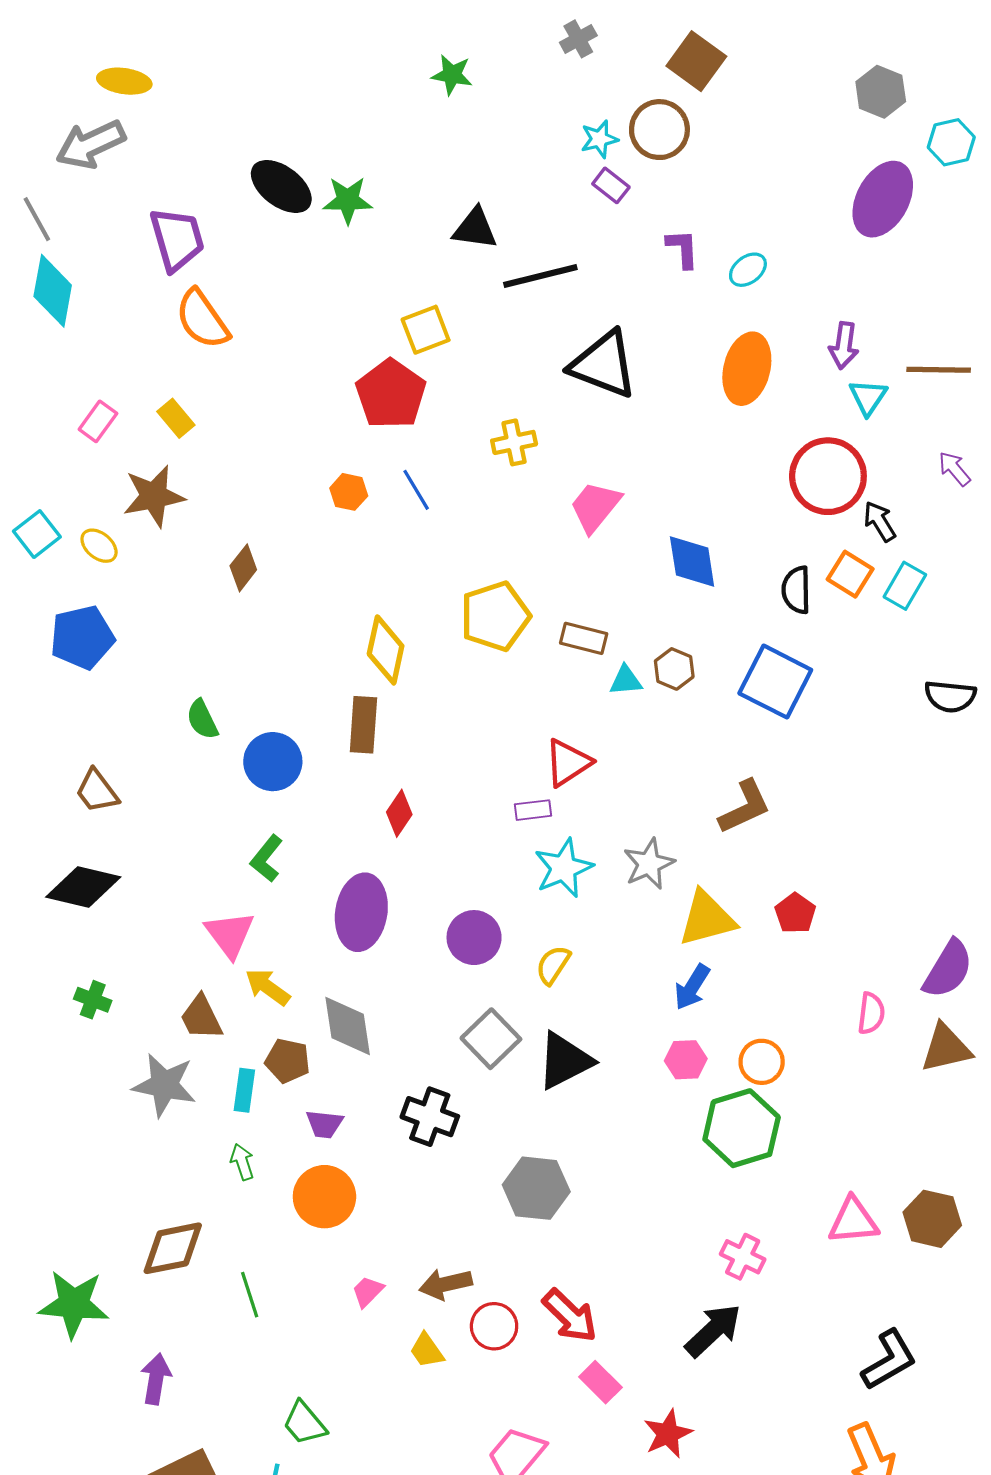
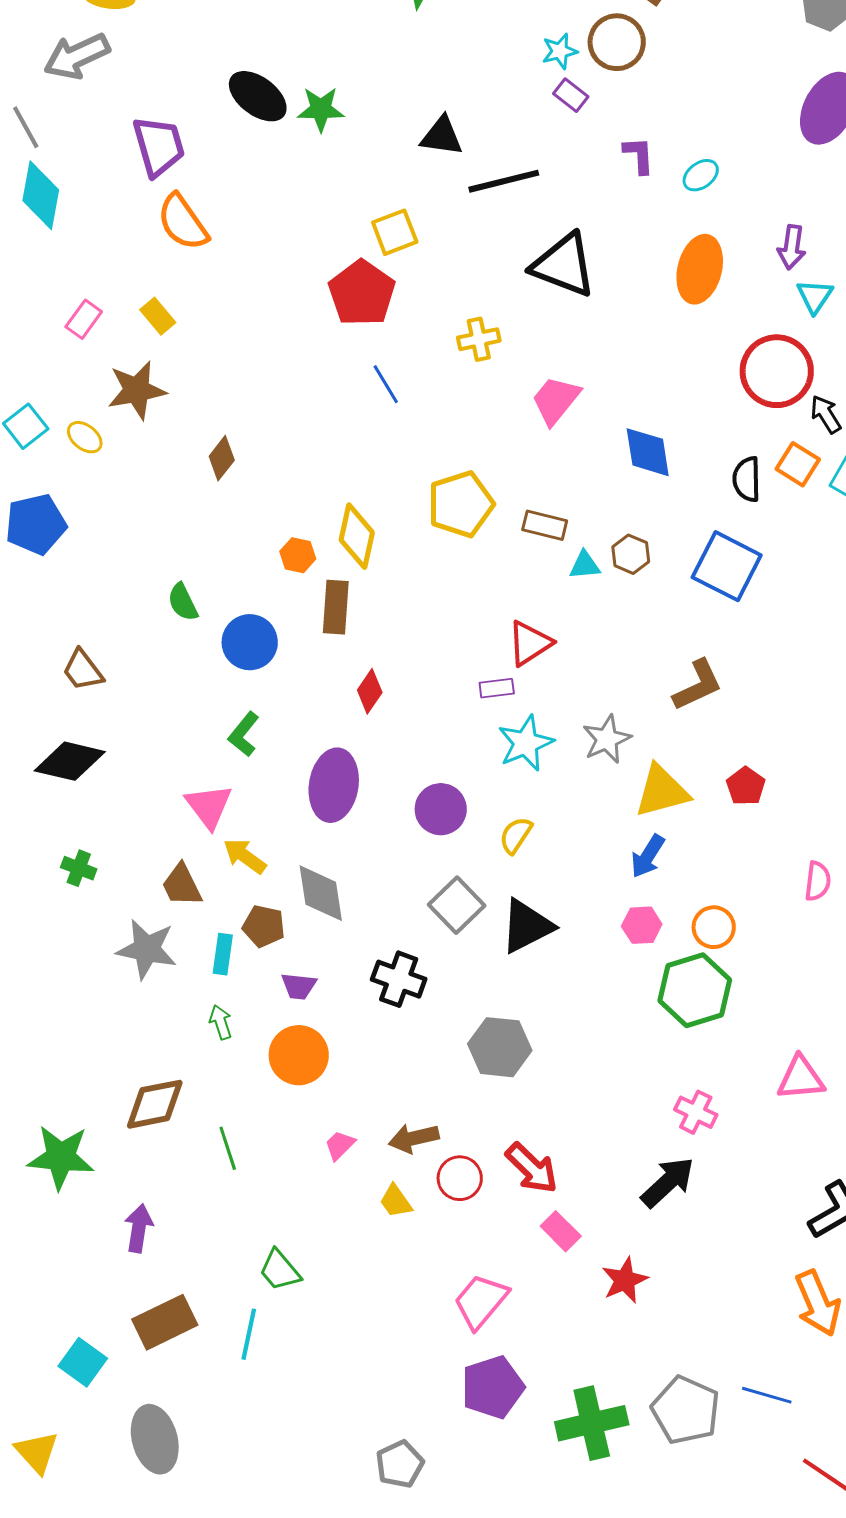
orange hexagon: (349, 492) -> (298, 555), moved
blue pentagon: (82, 637) -> (36, 524), moved

